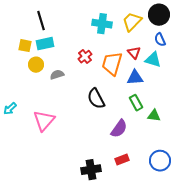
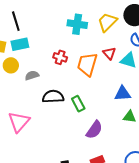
red cross: (85, 57) -> (60, 57), turned -32
blue triangle: (135, 78) -> (122, 94), moved
black semicircle: (96, 99) -> (53, 97), moved, turned 115
green rectangle: (136, 103) -> (78, 104), moved

